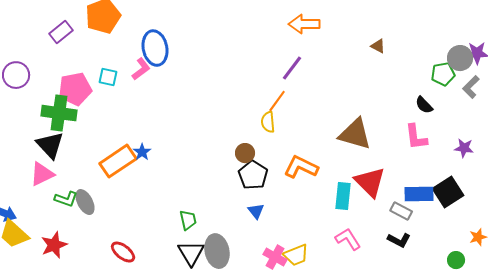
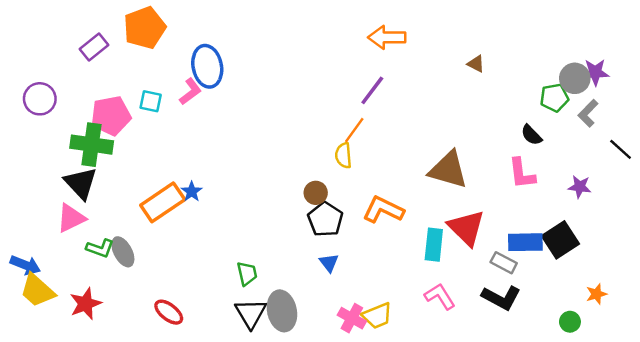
black L-shape: (399, 240) -> (501, 298), size x1.4

